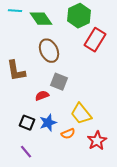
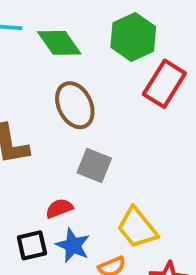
red semicircle: (42, 96) -> (59, 208), moved
black square: (27, 123) -> (32, 245), turned -35
blue star: (48, 123) -> (73, 245), turned -30

